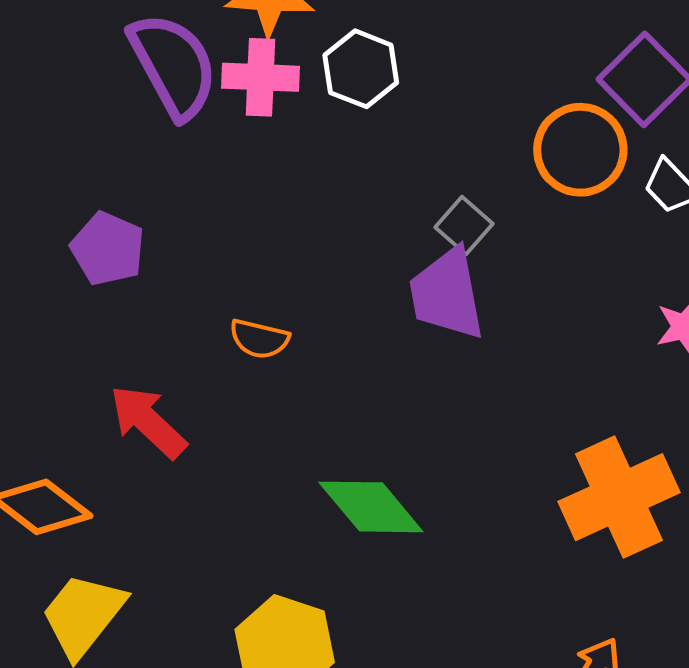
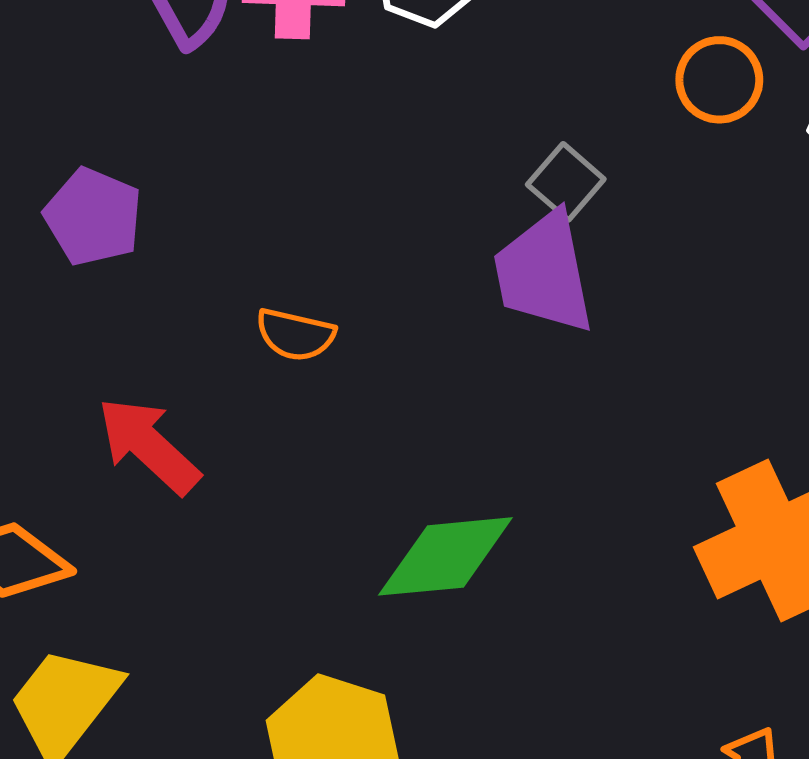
orange circle: (580, 150) -> (719, 80), size x0.7
green diamond: (371, 507) -> (445, 556), turned -55

